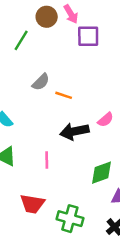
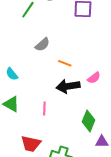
orange line: (64, 95) -> (65, 63), moved
green diamond: (101, 173) -> (89, 121), turned -50

